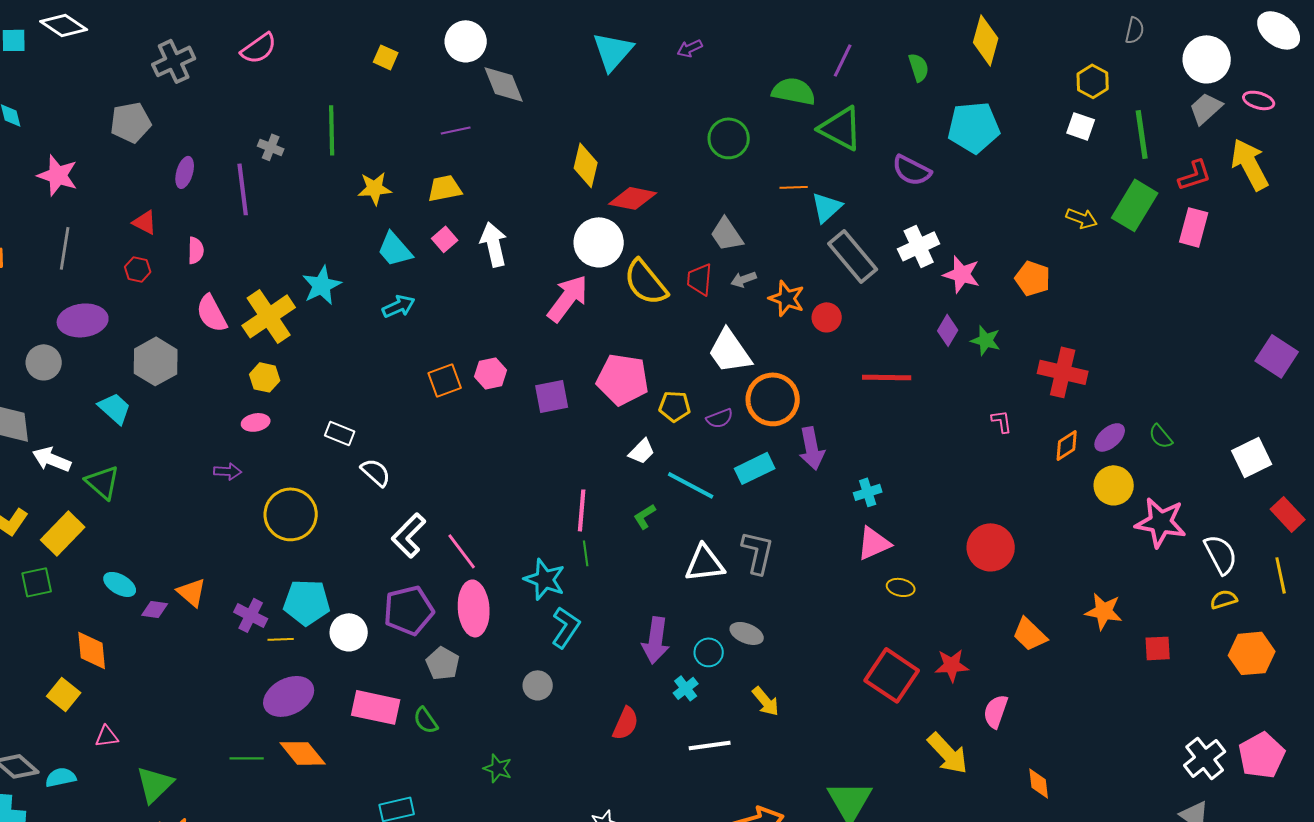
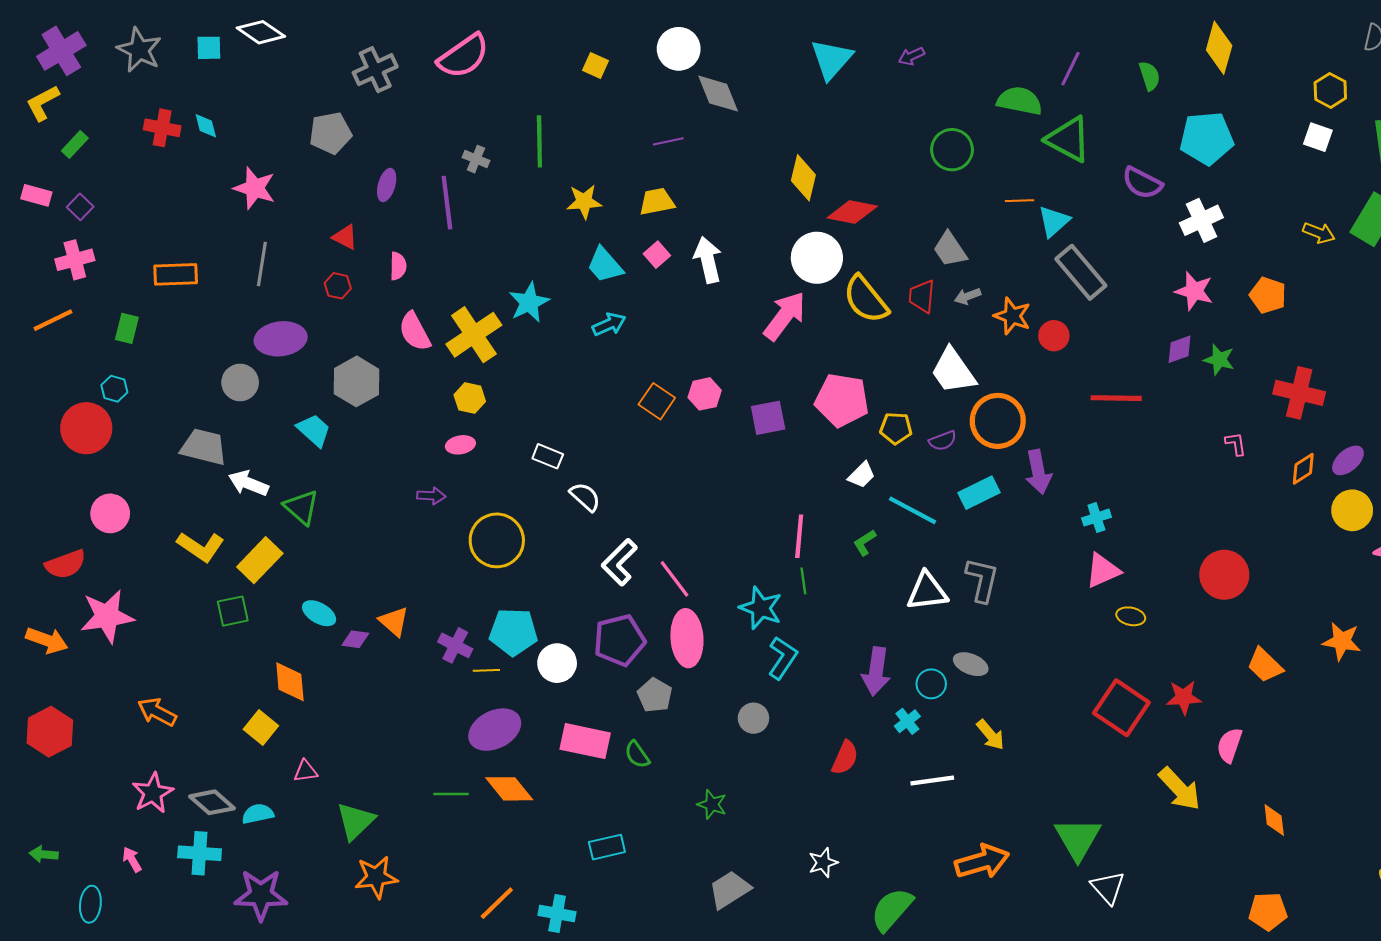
pink semicircle: (259, 48) -> (464, 56), size x1.4
white cross: (919, 246) -> (1201, 220), moved
purple diamond: (948, 330) -> (1180, 349), turned 40
orange square: (445, 380) -> (657, 401), turned -36

